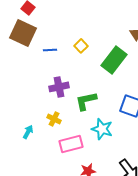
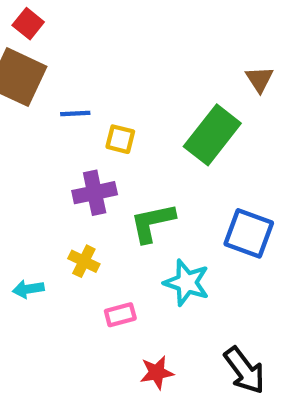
yellow square: (81, 46) -> (120, 139), moved, turned -32
cyan arrow: (28, 132) -> (28, 289), turned -128
pink rectangle: (71, 144) -> (120, 315), size x0.6

